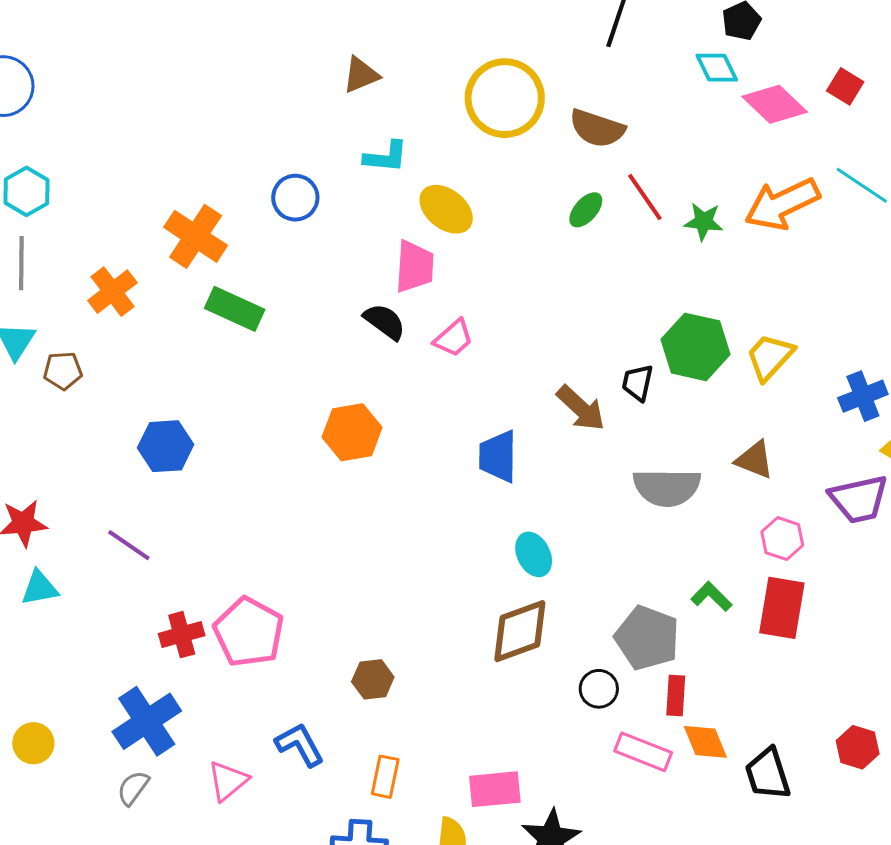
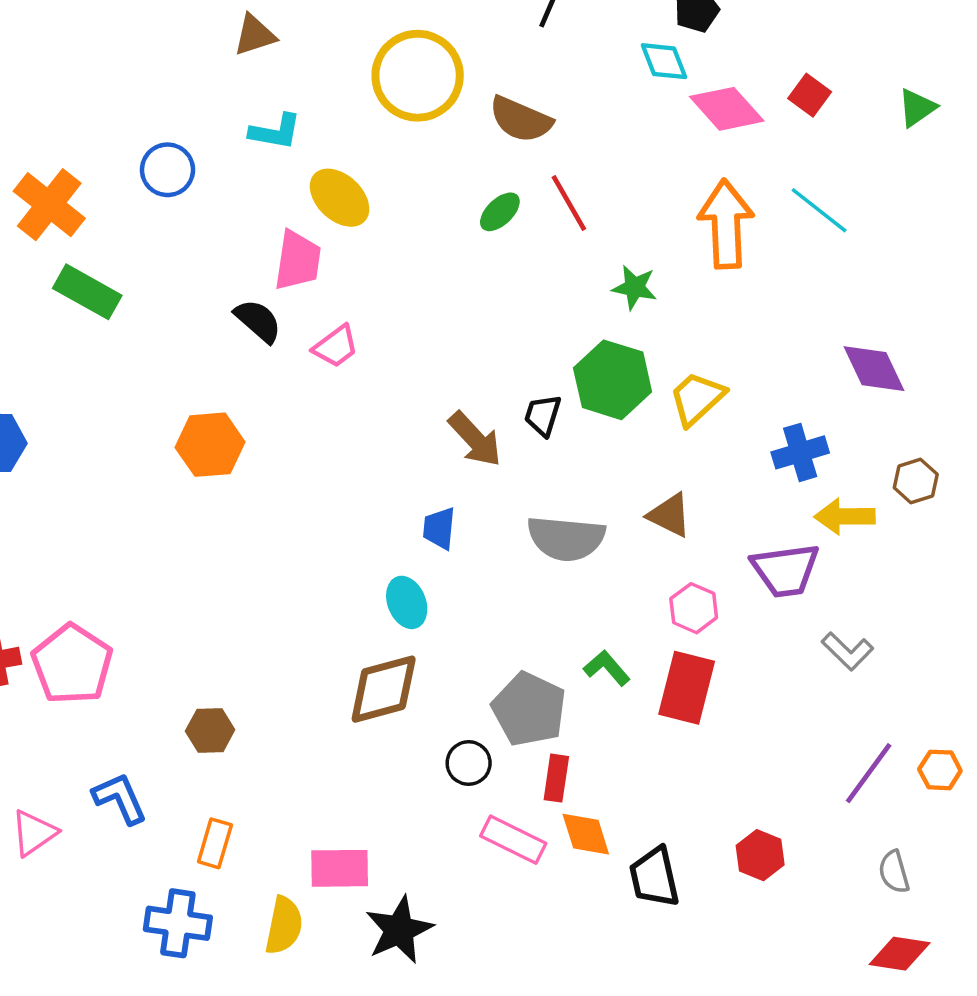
orange arrow: (782, 204) -> (726, 224), turned 108
green star: (703, 222) -> (634, 287), moved
blue trapezoid: (498, 456) -> (439, 528), moved, size x0.7

